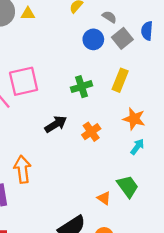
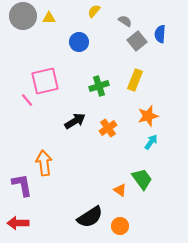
blue circle: (93, 39) -> (79, 42), moved
orange star: (134, 119) -> (148, 116), turned -30

